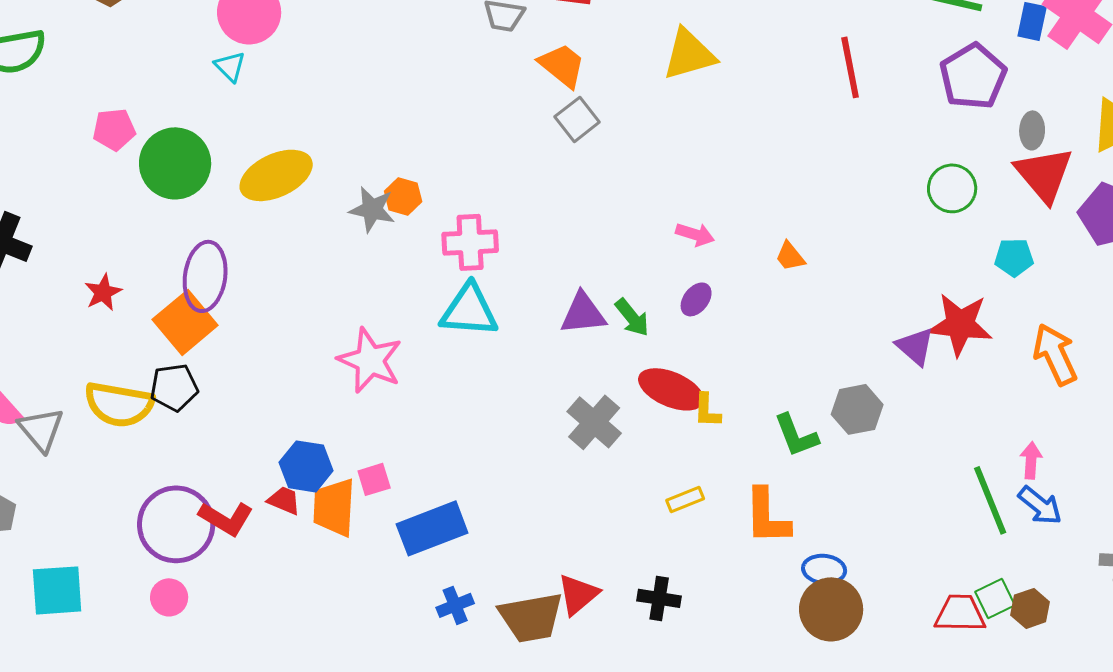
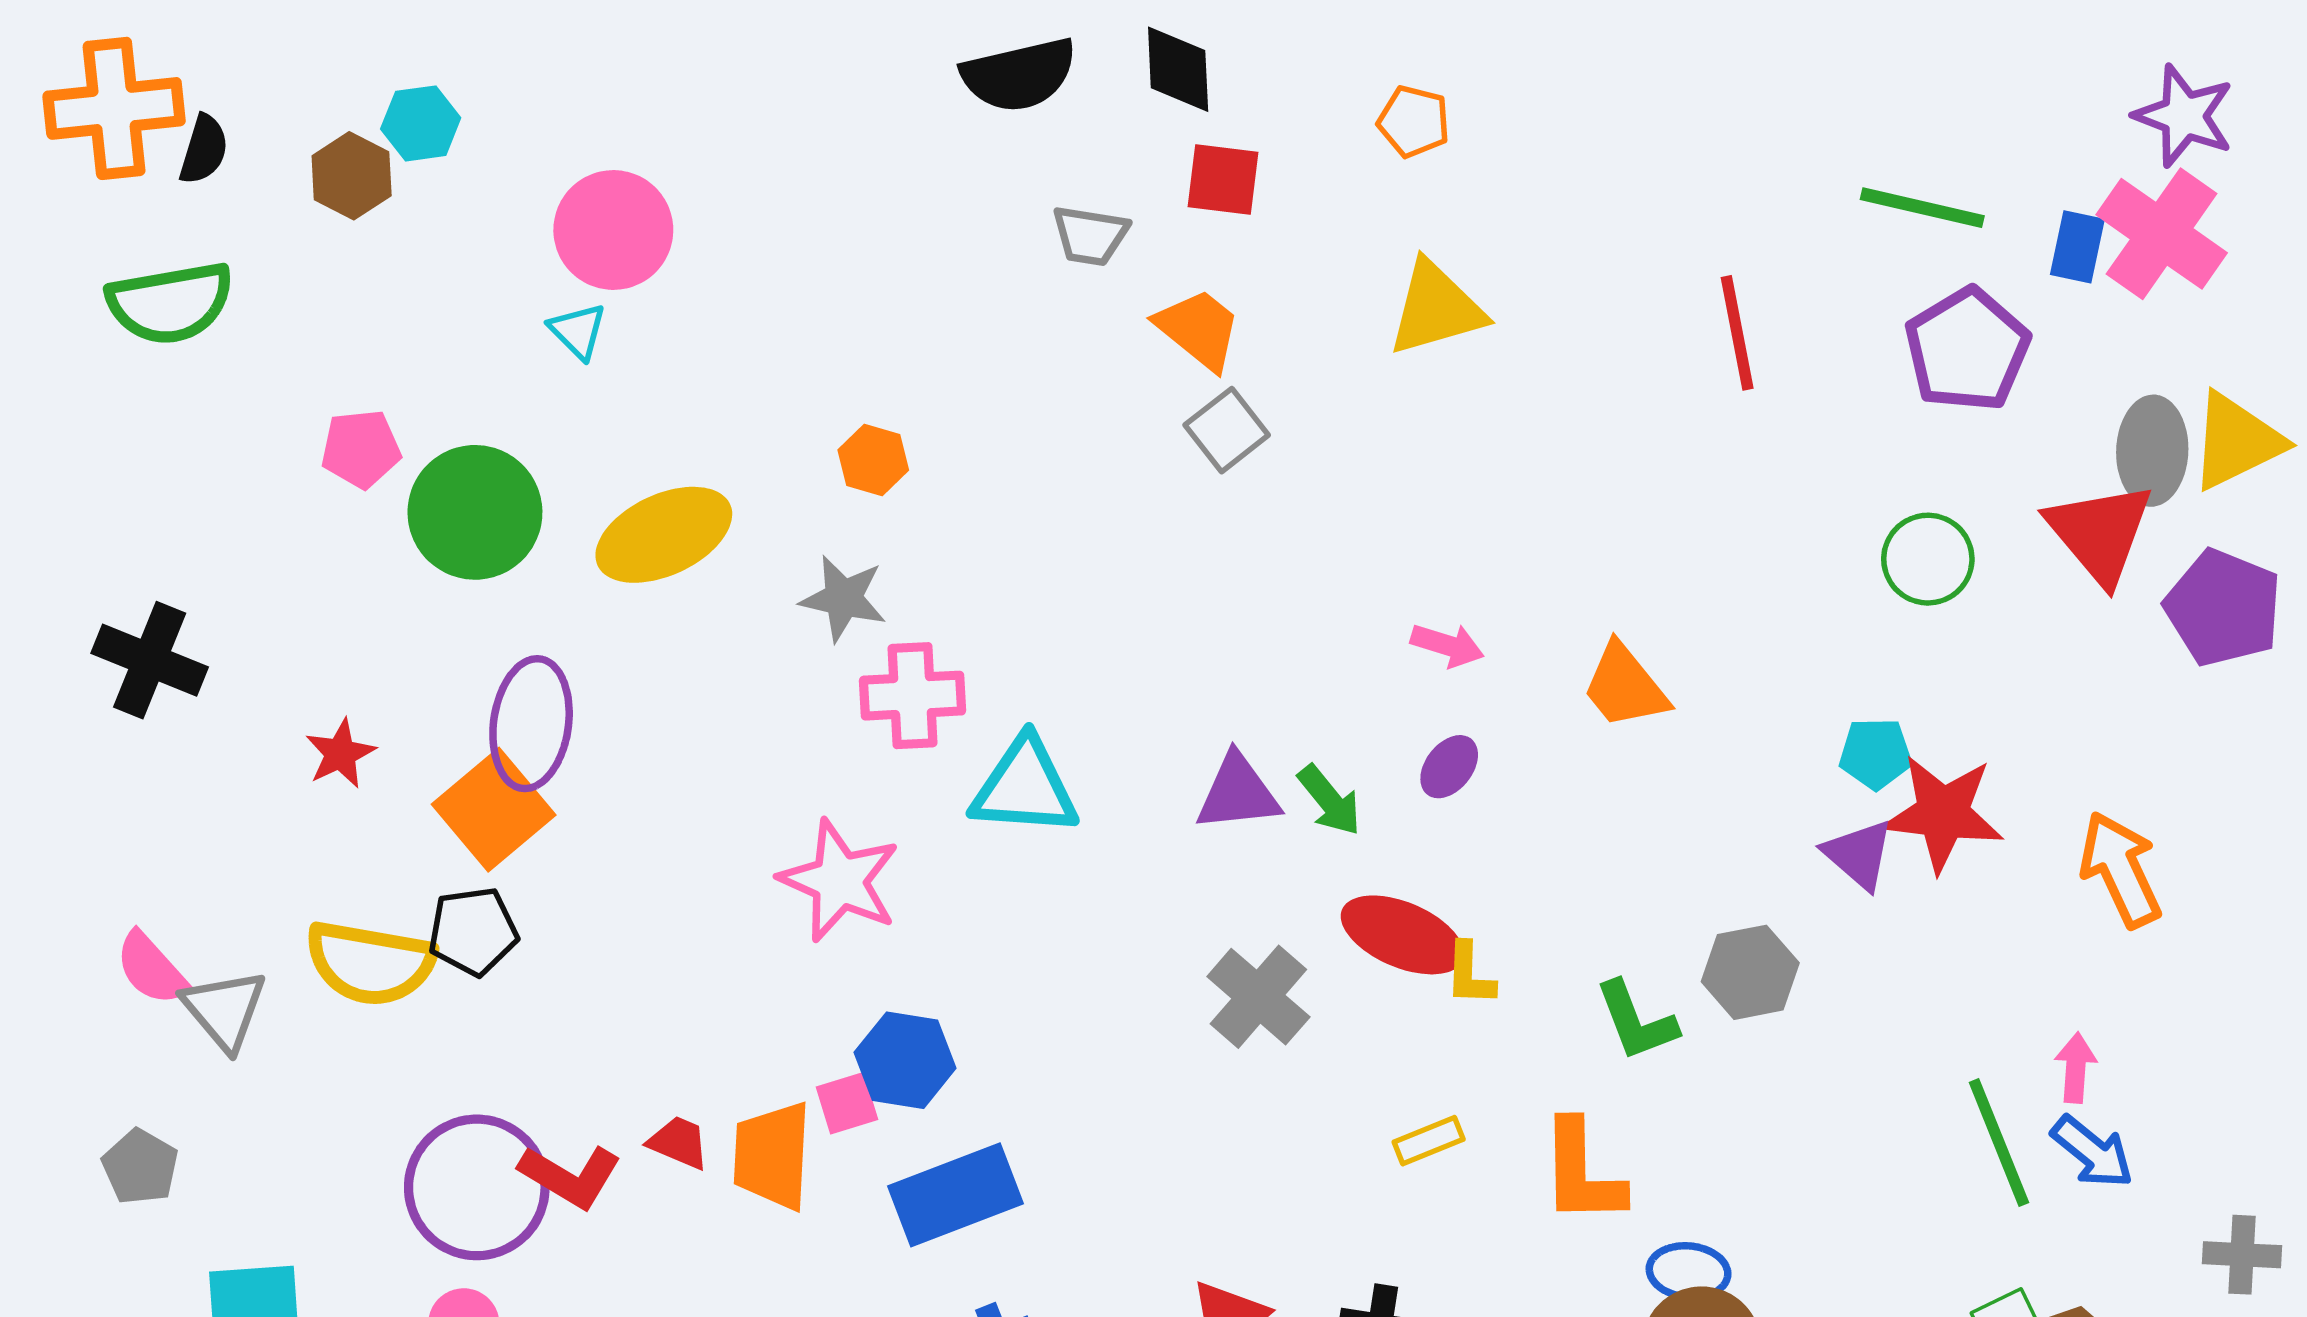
gray ellipse: (1032, 130) -> (2152, 451), moved, size x1.5
orange hexagon: (403, 196) -> (873, 460), moved
pink cross: (470, 242) -> (913, 696), moved
orange trapezoid: (790, 256) -> (1625, 686), size x1.6
cyan pentagon: (1014, 257) -> (1876, 754), moved
blue hexagon: (306, 466) -> (905, 1060), moved

